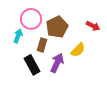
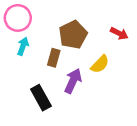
pink circle: (31, 19) -> (18, 18), moved
black rectangle: (32, 65) -> (41, 98), moved

